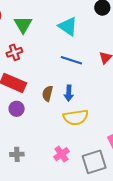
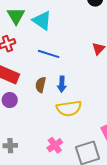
cyan triangle: (68, 26) -> (42, 21), moved
blue line: (71, 60) -> (49, 54), moved

